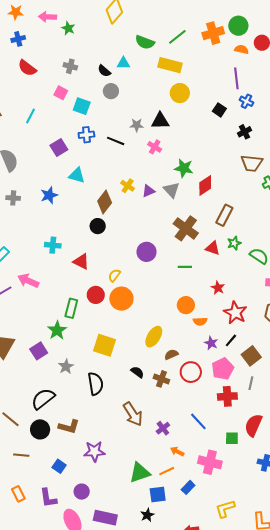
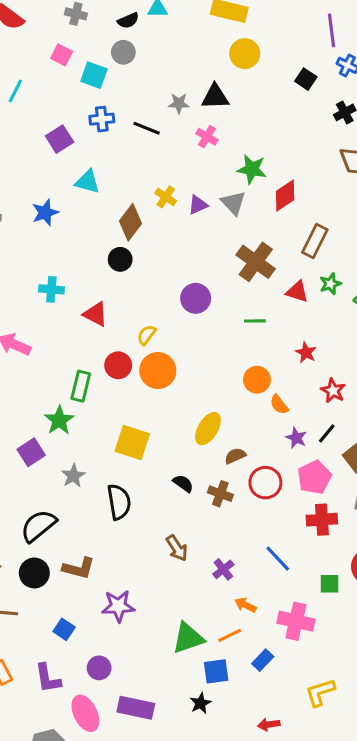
black semicircle: (104, 71) -> (128, 21), turned -64
gray circle: (111, 91) -> (123, 52), moved
red star: (235, 313) -> (333, 391), size x0.7
orange semicircle: (200, 321) -> (279, 405), turned 56
brown arrow: (133, 414) -> (177, 548), size x0.7

